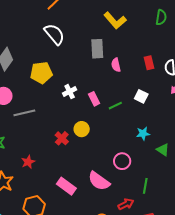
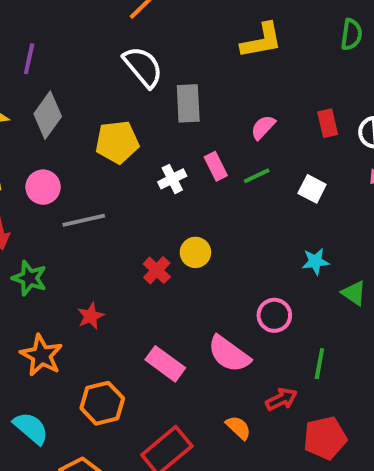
yellow L-shape: (115, 21) -> (261, 41), turned -60
gray rectangle: (97, 49) -> (188, 103), moved
pink semicircle: (116, 65) -> (263, 127), turned 56
pink rectangle: (94, 99) -> (216, 166), moved
green line: (115, 106) -> (257, 176), moved

